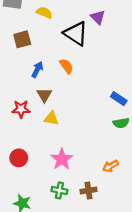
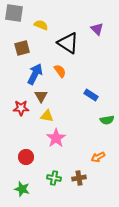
purple triangle: (98, 17) -> (97, 29), moved
blue arrow: (37, 70) -> (35, 74), size x1.5
blue rectangle: (119, 99) -> (91, 95), moved
red circle: (19, 158) -> (26, 157), moved
pink star: (62, 159) -> (56, 138), moved

